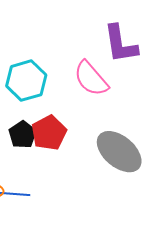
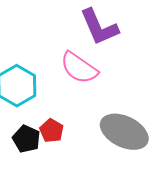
red pentagon: (49, 133) -> (52, 131), size x0.7

